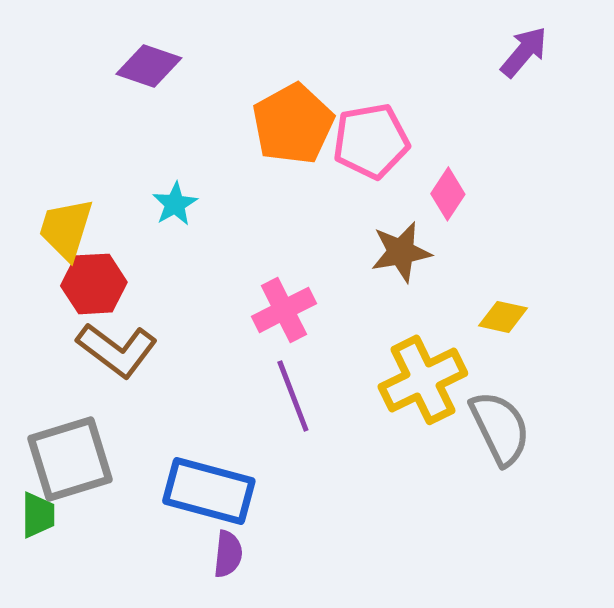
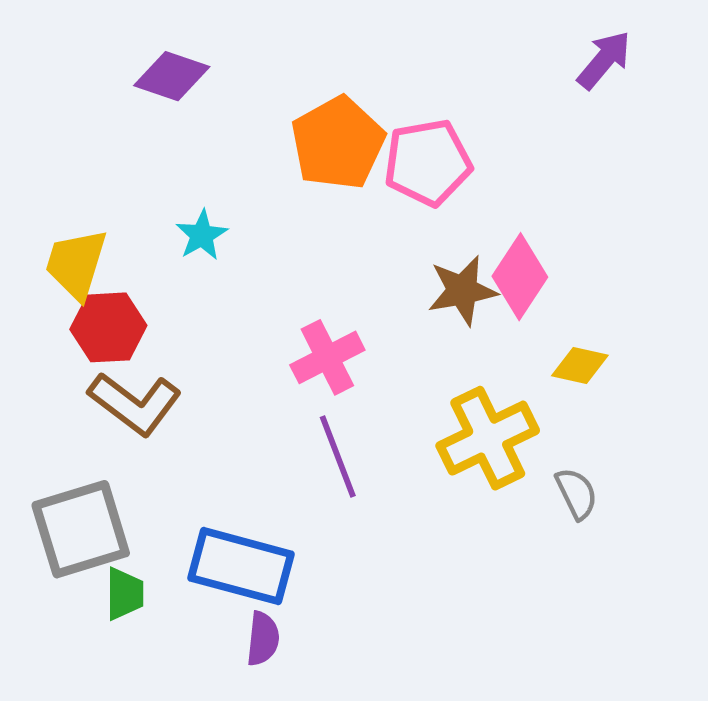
pink diamond: (448, 194) -> (520, 277), moved, size x1.4
gray semicircle: (500, 428) -> (576, 493), size x0.6
green trapezoid: (38, 515) -> (125, 594), moved

